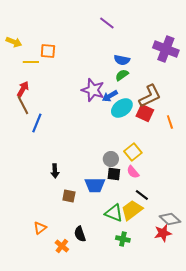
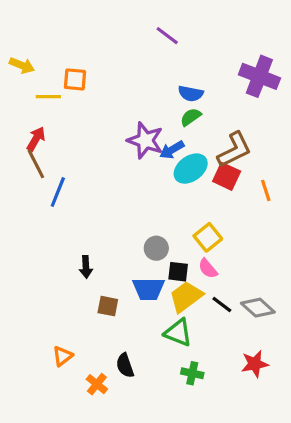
gray circle: (111, 159) -> (156, 248), moved
yellow trapezoid: (132, 210) -> (186, 297), moved
gray diamond: (170, 219) -> (258, 308), moved

